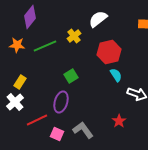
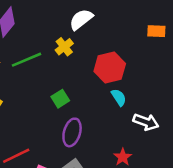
white semicircle: (98, 19) -> (81, 19), moved
purple ellipse: (61, 102) -> (72, 132), moved

